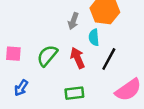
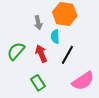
gray arrow: (73, 21) -> (38, 23), turned -32
green rectangle: (74, 93) -> (38, 83), turned 63

